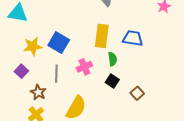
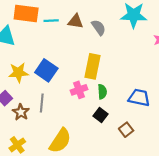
blue trapezoid: (133, 38) -> (139, 98), moved
pink cross: (84, 67) -> (79, 90), moved
brown star: (38, 92) -> (21, 112), moved

